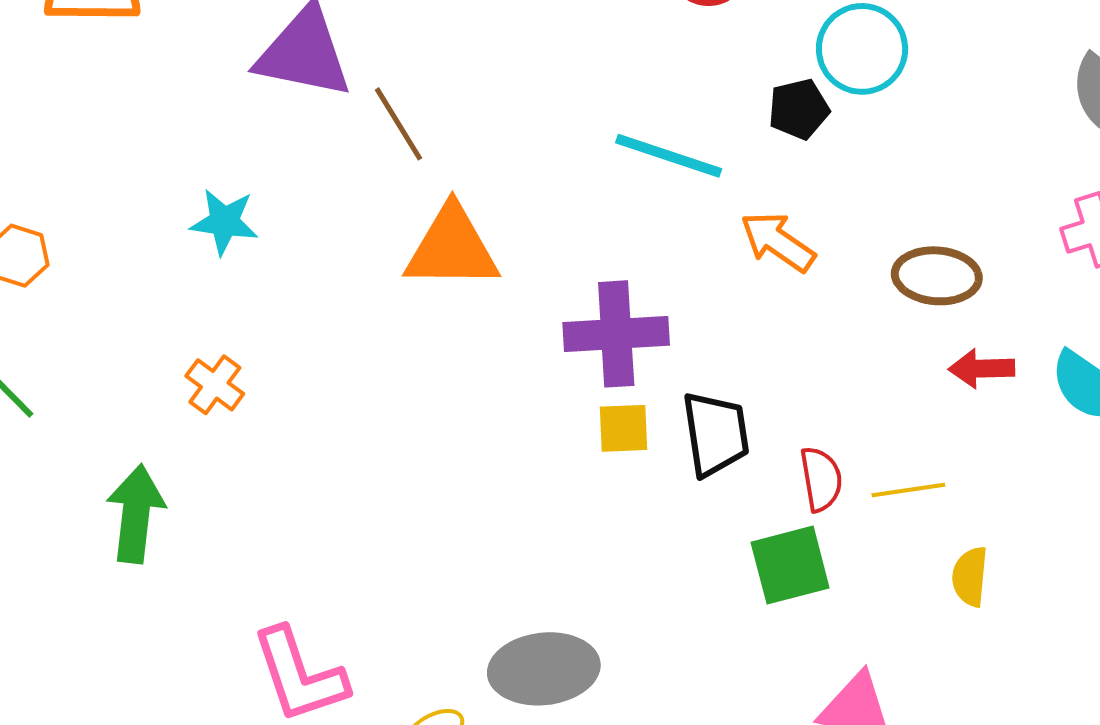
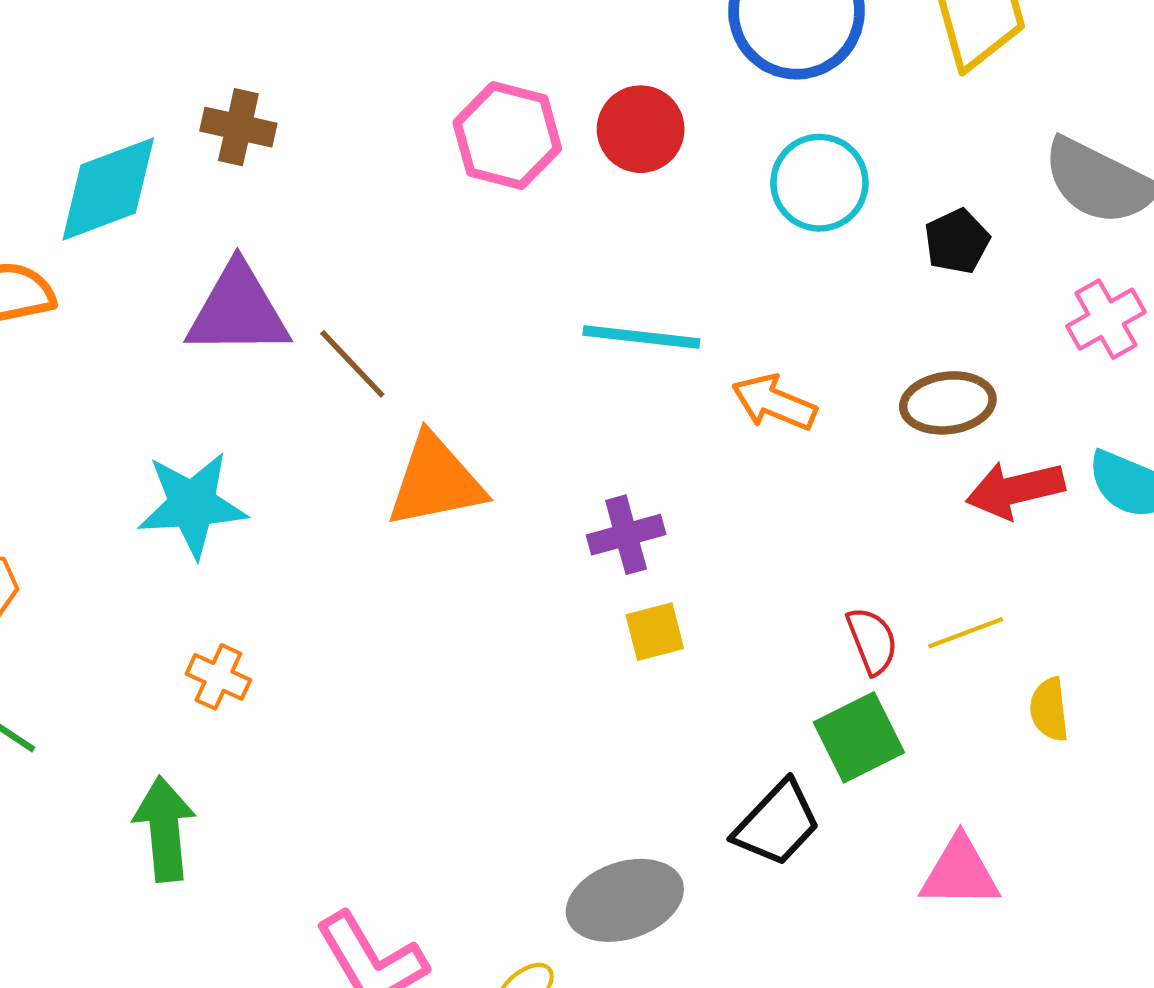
black pentagon: (799, 109) -> (957, 241), moved
cyan star: (224, 222) -> (192, 505), size x1.5
purple cross: (616, 334) -> (626, 535), size x0.7
red arrow: (982, 369) -> (1015, 490), size x1.4
black trapezoid: (715, 434) -> (777, 824), moved, turned 64

